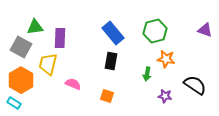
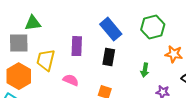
purple rectangle: (60, 38) -> (77, 46), moved
gray square: (21, 47) -> (19, 43), turned -30
orange star: (166, 59) -> (174, 54), moved

